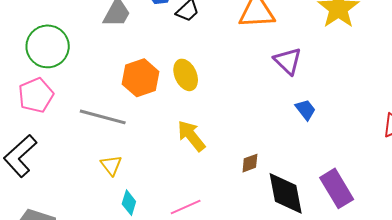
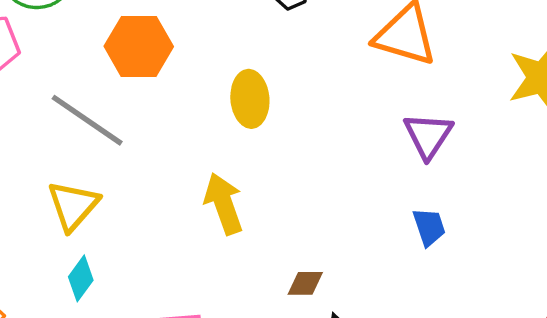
orange hexagon: (140, 78) -> (139, 46), moved
yellow triangle: (111, 165) -> (73, 206), size x1.4

